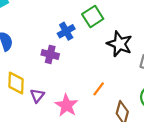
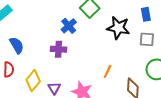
yellow diamond: (16, 83) -> (33, 81), turned 50

